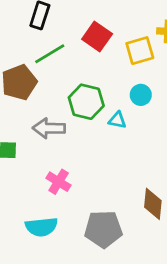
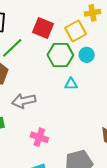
cyan circle: (141, 95) -> (87, 55), moved
green hexagon: (86, 102) -> (60, 55), moved

